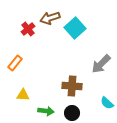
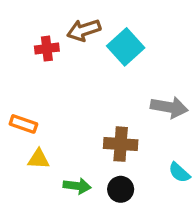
red cross: (28, 29) -> (47, 49), turned 32
orange rectangle: (15, 63) -> (23, 124), moved, turned 70
gray arrow: (101, 64) -> (169, 107), turned -125

